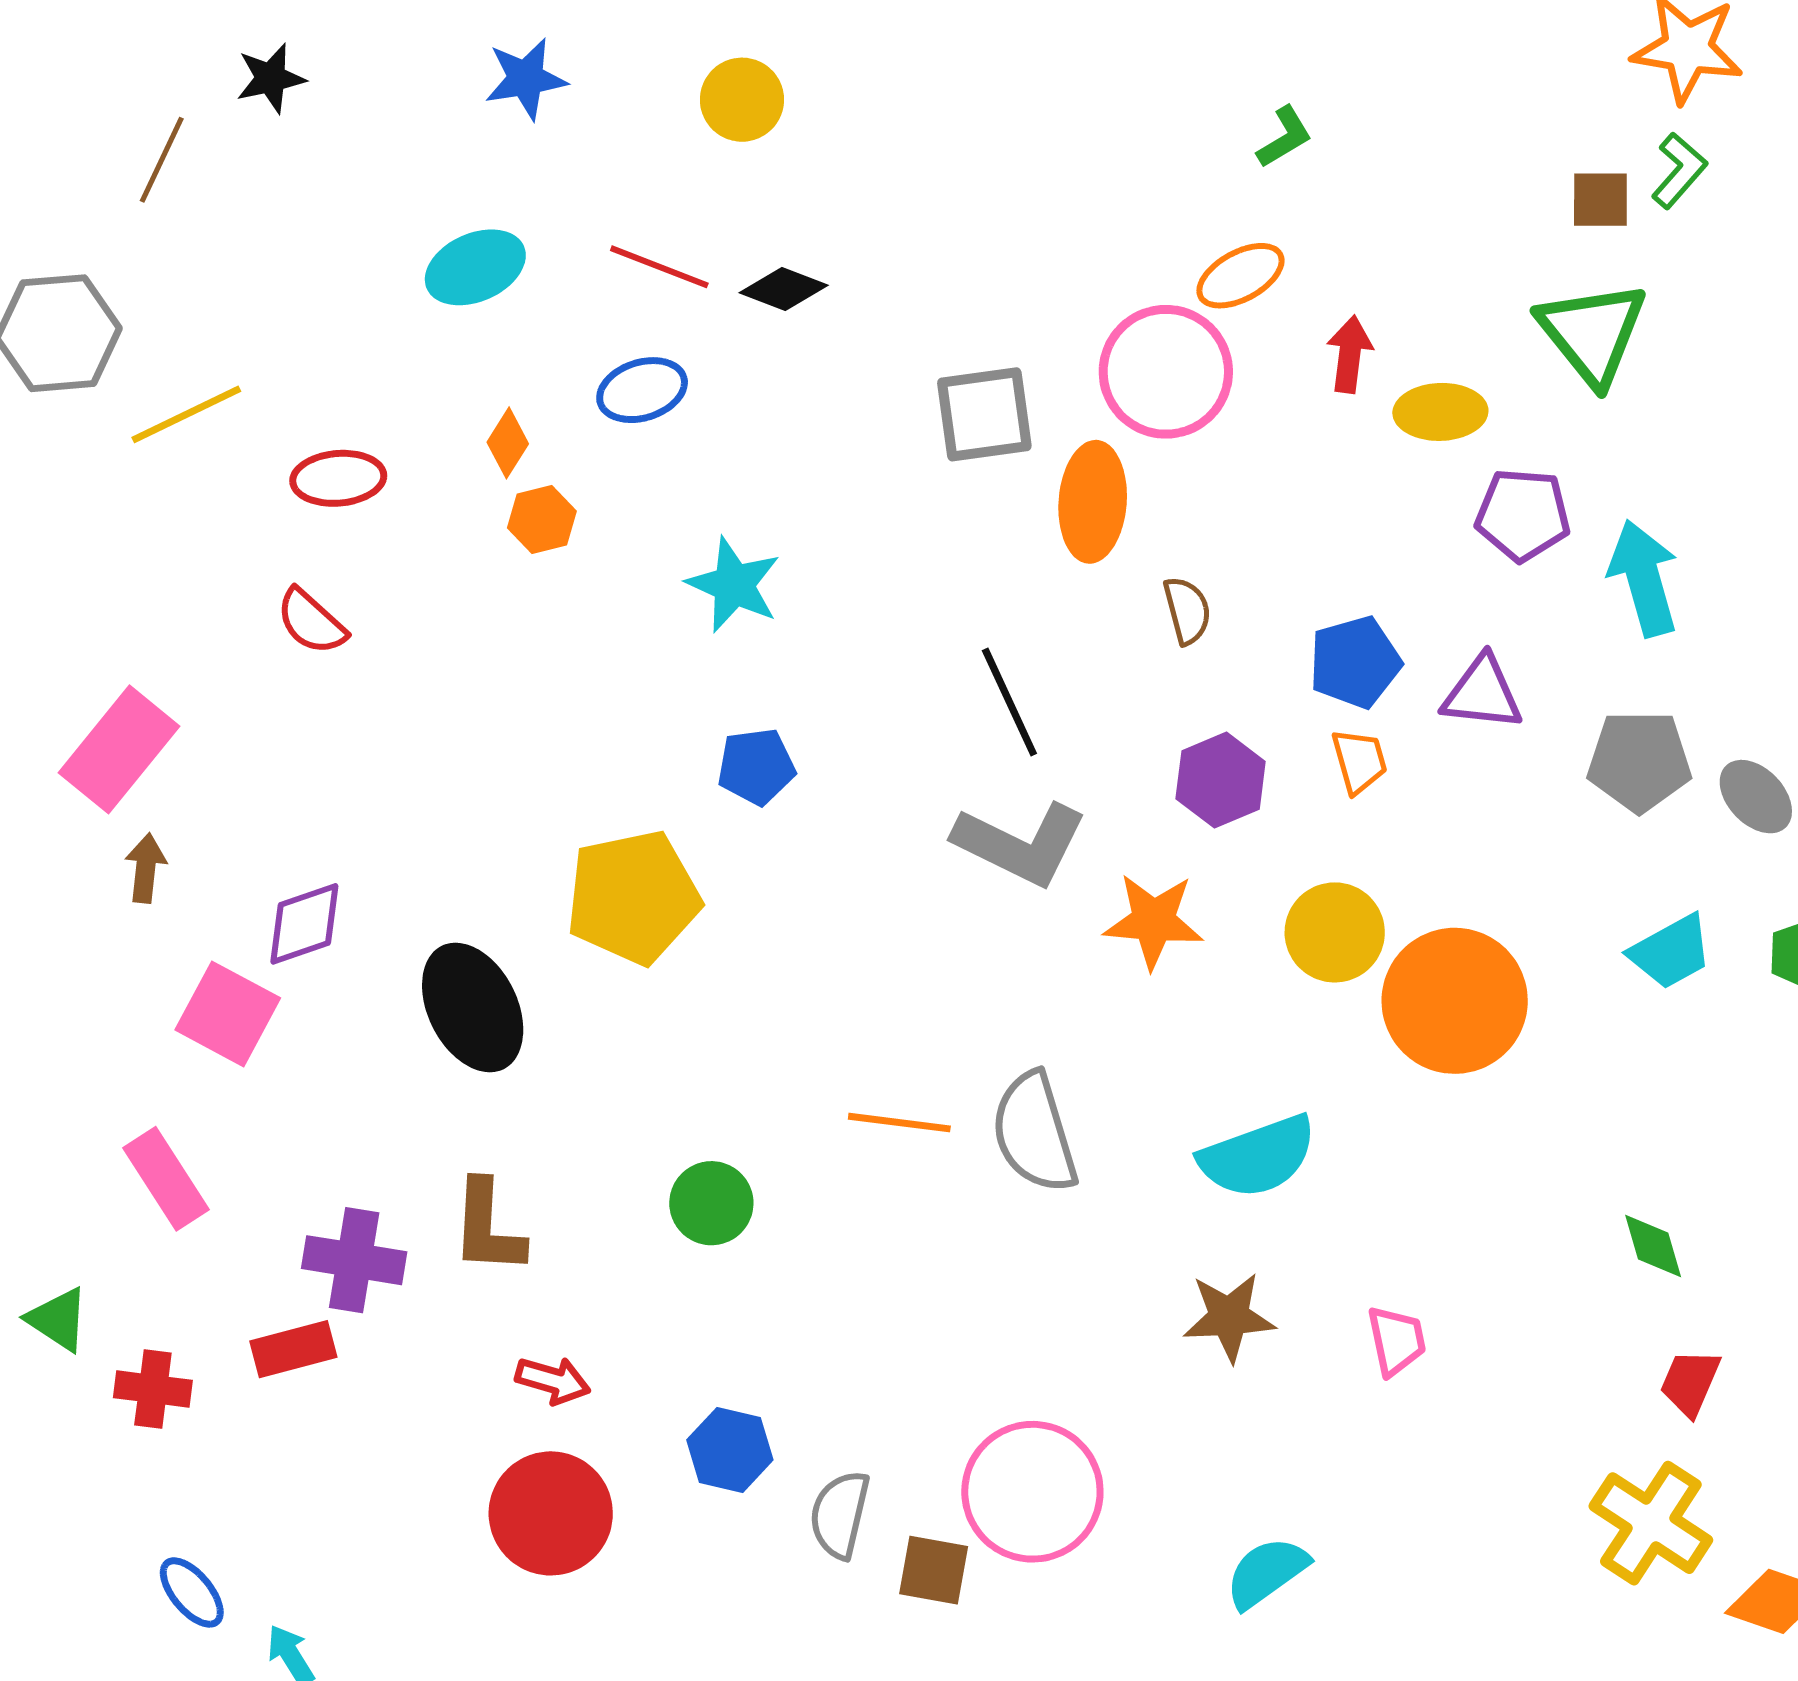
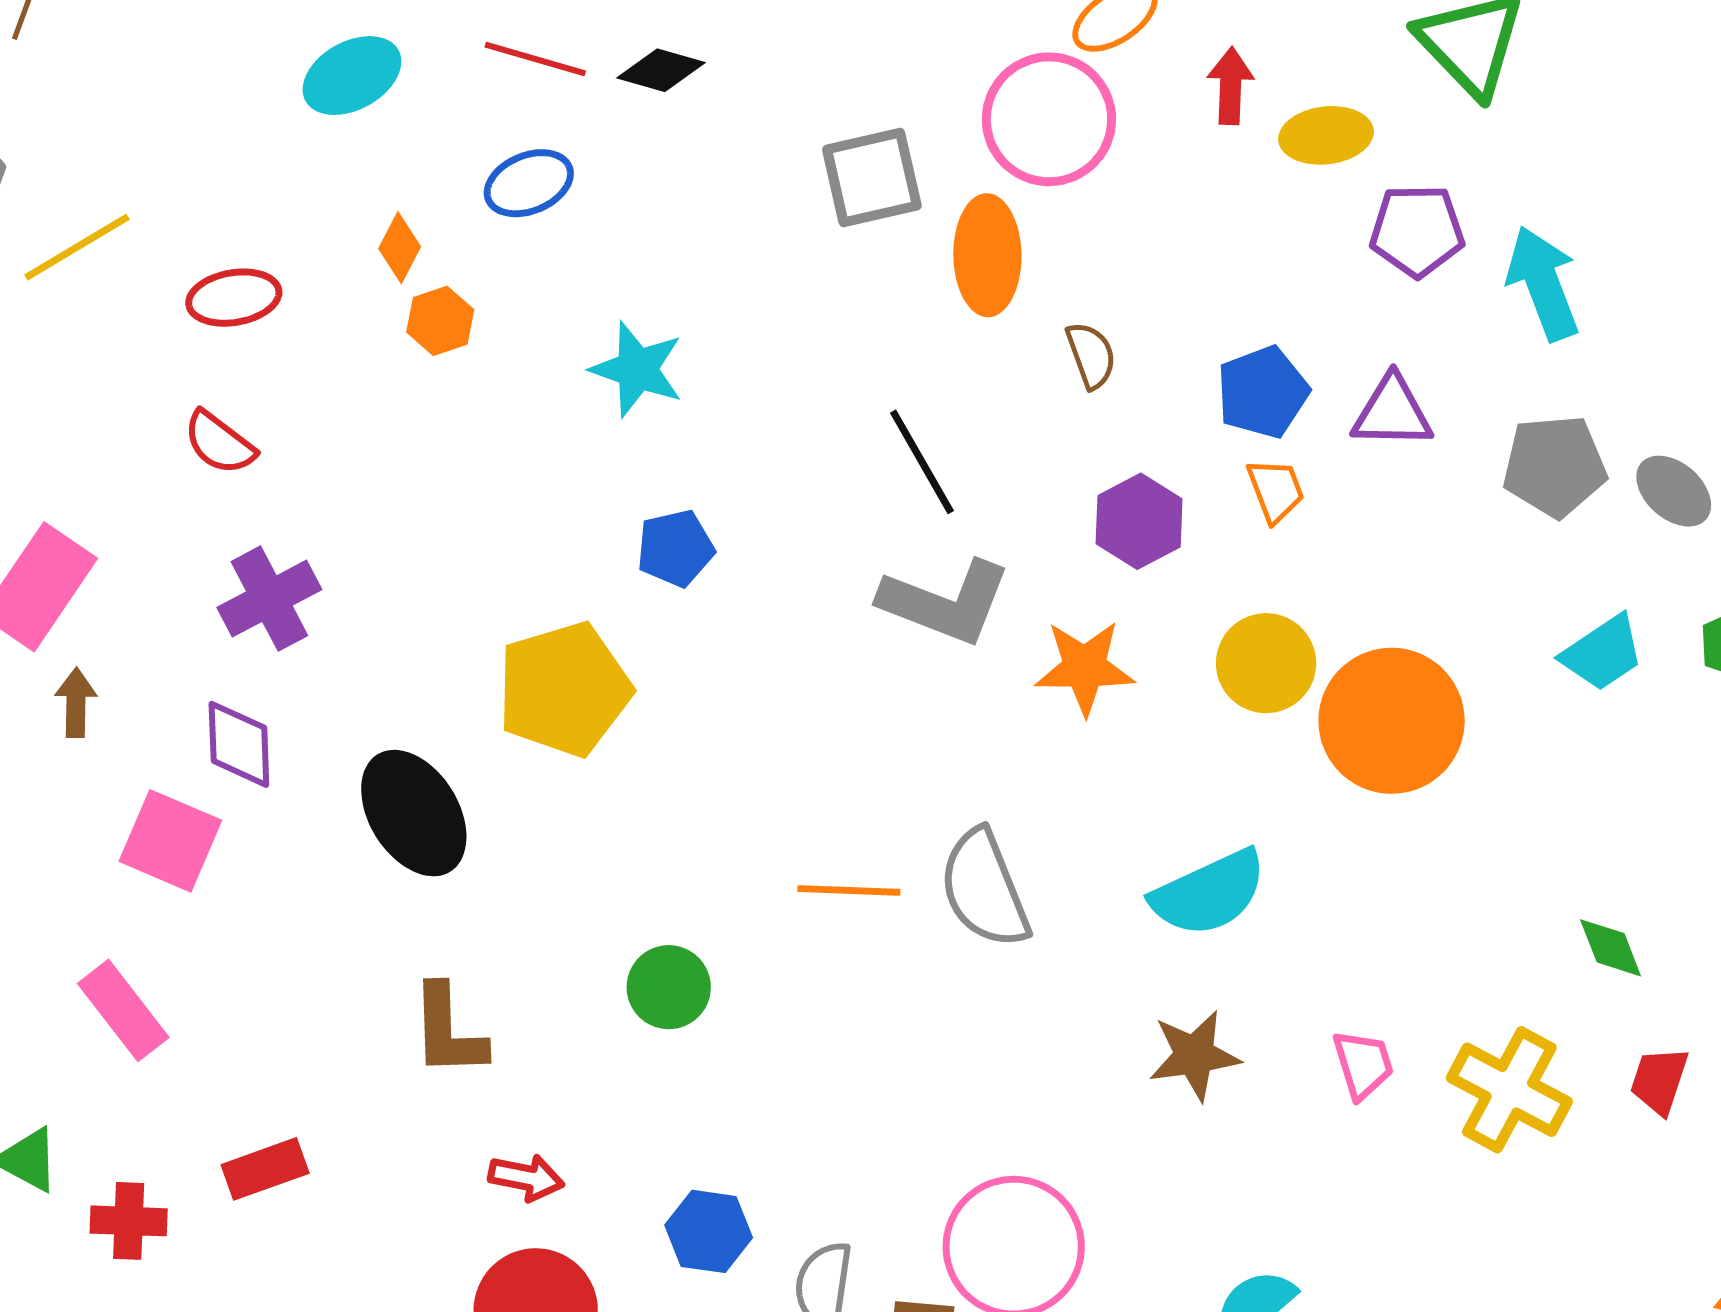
purple diamond: (304, 924) -> (239, 744), turned -68
purple cross: (354, 1260) -> (269, 599), moved, turned -32
yellow cross: (1651, 1523) -> (1509, 1090), moved

